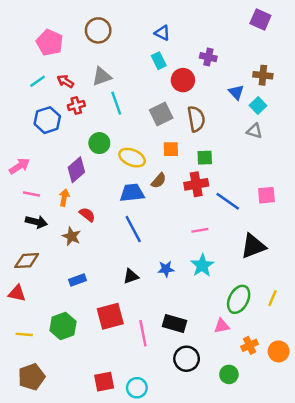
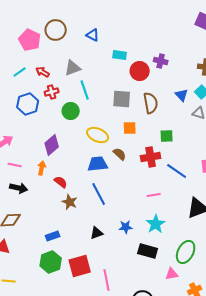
brown circle: (98, 30) -> (56, 30), moved
blue triangle: (162, 33) -> (93, 35), moved
purple cross: (208, 57) -> (161, 61), moved
cyan rectangle: (159, 61) -> (120, 55), turned -56
blue triangle: (236, 92) -> (182, 95), moved
gray square: (161, 114) -> (122, 99), turned 30
green circle: (99, 143) -> (71, 111), moved
green square: (205, 158) -> (167, 136), moved
brown semicircle: (159, 181) -> (120, 154), turned -88
brown star: (71, 236) -> (70, 202), moved
black rectangle: (174, 324) -> (148, 251), moved
green hexagon: (63, 326) -> (51, 262), moved

